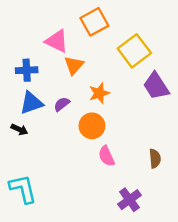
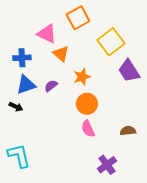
orange triangle: (74, 65) -> (61, 54), turned -30
orange circle: (92, 126) -> (87, 104), moved
brown semicircle: (155, 159) -> (128, 131), turned -91

